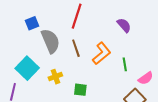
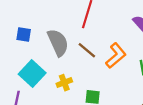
blue square: (32, 23) -> (24, 34), moved, turned 32
brown line: (76, 48) -> (87, 50), turned -30

